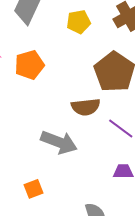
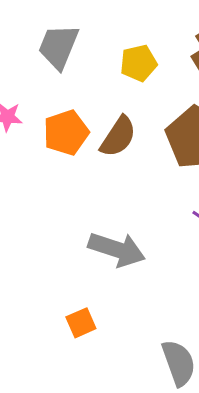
brown semicircle: (86, 107) -> (118, 137), moved, turned -48

